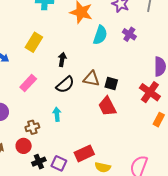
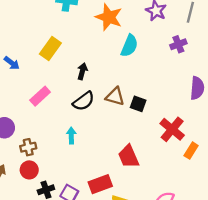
purple cross: (129, 34) -> (178, 44), moved, turned 32
red cross: (150, 92) -> (172, 129), moved
red trapezoid: (107, 106) -> (128, 156), moved
brown cross: (32, 127) -> (28, 147), moved

